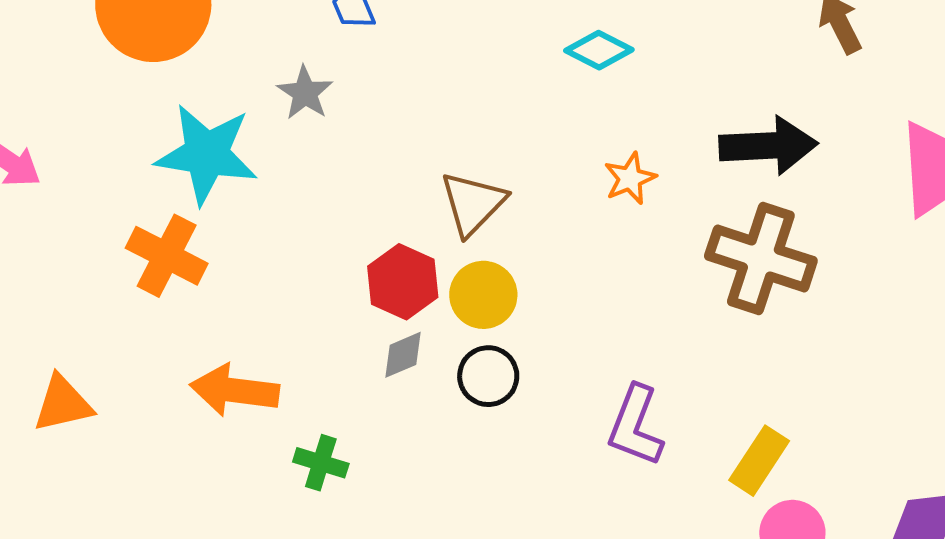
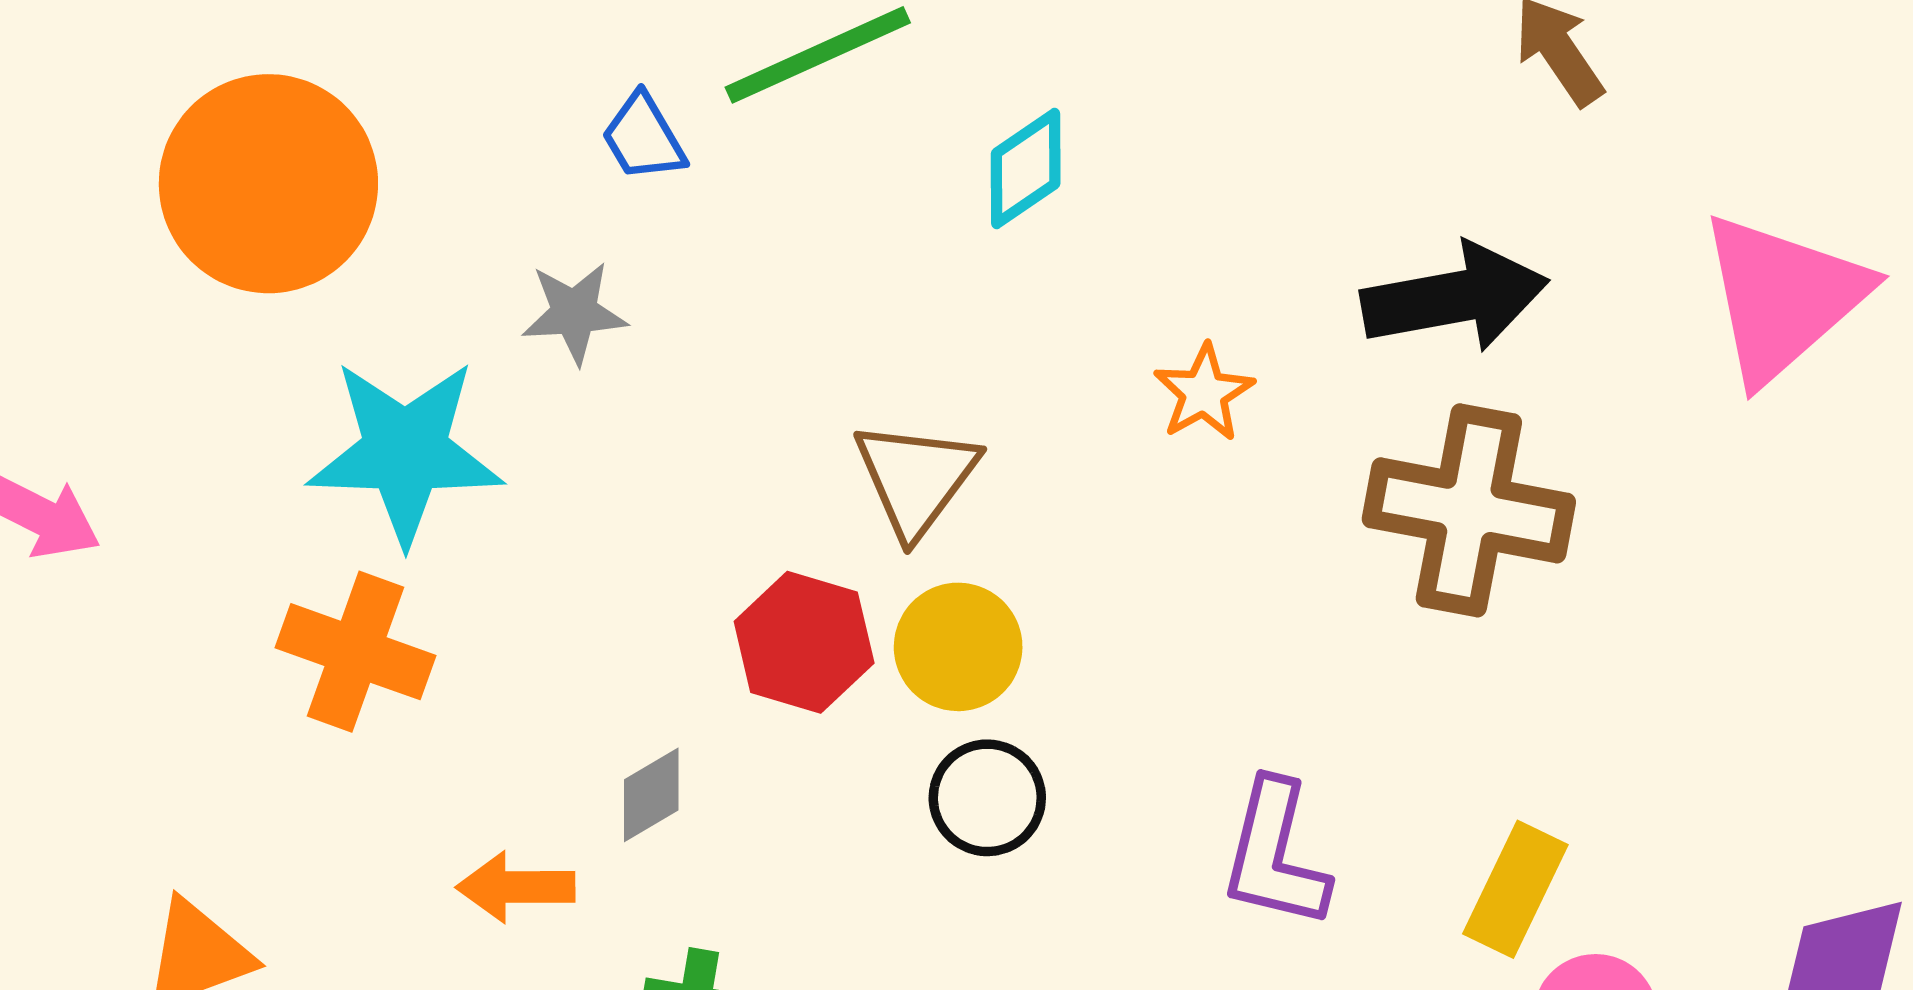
cyan diamond: (599, 50) -> (1026, 168), moved, turned -54
gray star: (305, 93) -> (574, 313), turned -30
gray diamond: (403, 355) -> (651, 795), moved
orange arrow: (234, 390) -> (516, 887), size x0.7

